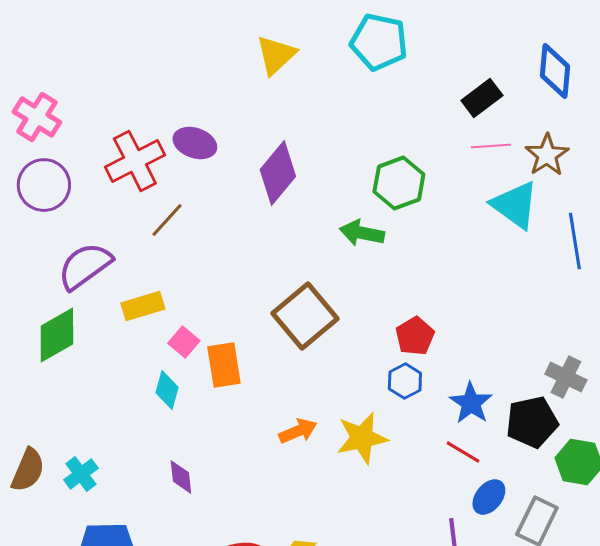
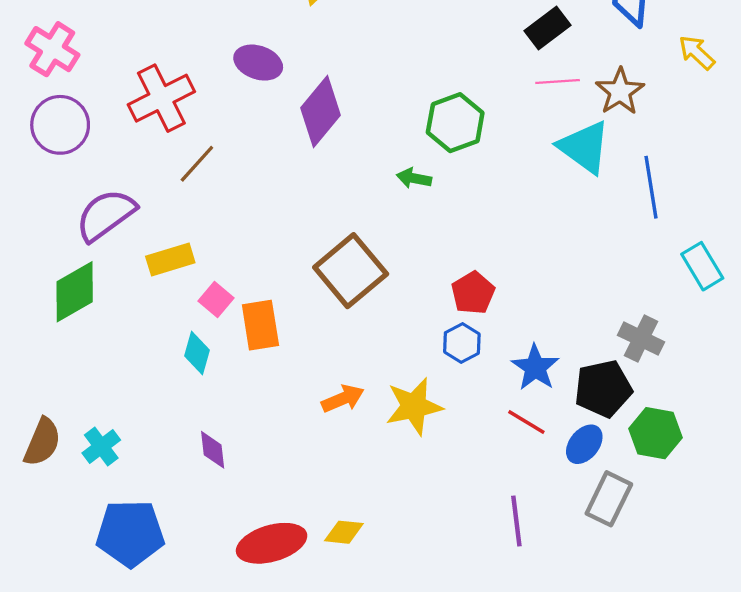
purple ellipse: (195, 143) -> (258, 63), moved
green arrow: (362, 233) -> (414, 178), size x0.7
blue ellipse: (489, 497) -> (584, 444), moved

